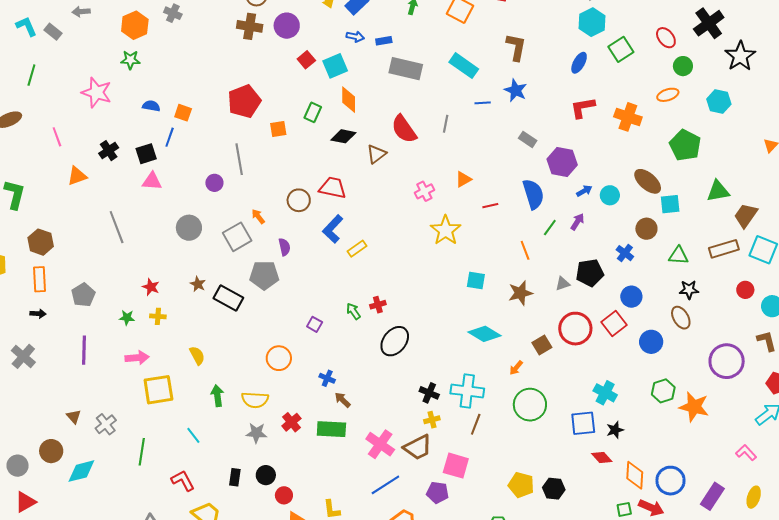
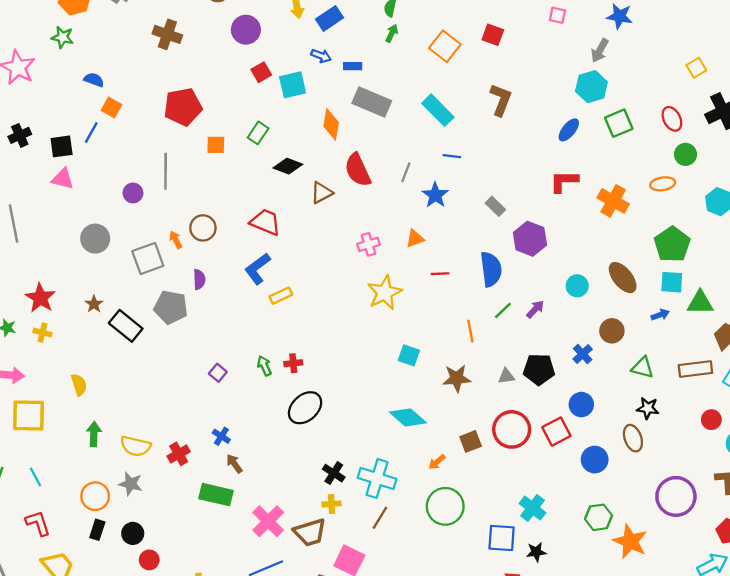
brown cross: (250, 26) -> (167, 34), moved
blue star: (516, 90) -> (435, 195), moved
orange diamond: (349, 100) -> (331, 124), moved
blue semicircle: (151, 106) -> (94, 80), moved
blue arrow: (584, 191) -> (660, 315), moved
brown circle: (299, 200) -> (203, 228), moved
cyan square: (670, 204) -> (672, 282), moved
red star: (151, 287) -> (40, 298), size x1.5
orange circle: (279, 358) -> (95, 496), moved
red cross: (291, 422) -> (179, 454), moved
cyan line: (193, 435) -> (36, 477), moved

